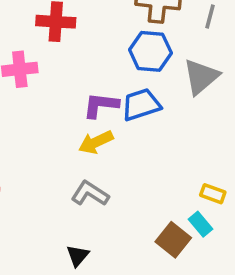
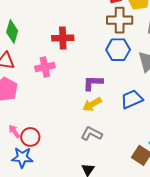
blue trapezoid: (141, 105) -> (132, 99), moved

